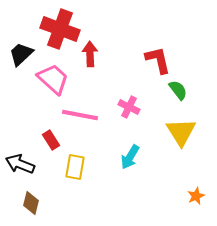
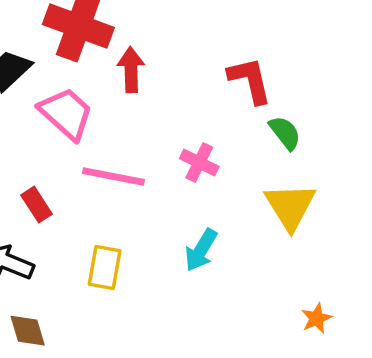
red rectangle: (51, 140) -> (36, 205), moved
brown diamond: (31, 203) -> (28, 331), turned -30

